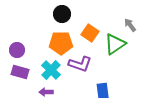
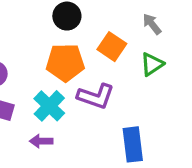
gray arrow: (130, 25) -> (152, 24), moved
green triangle: (115, 44) -> (152, 64), size x0.7

